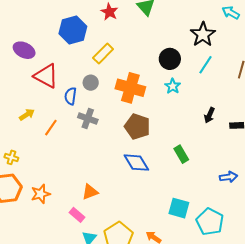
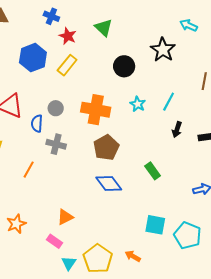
yellow rectangle: (103, 54) -> (67, 65), moved
black circle: (170, 59) -> (124, 66), moved
cyan line: (205, 65) -> (169, 102), moved
brown pentagon: (137, 126) -> (106, 148), turned 30
orange line: (51, 128) -> (29, 170), moved

